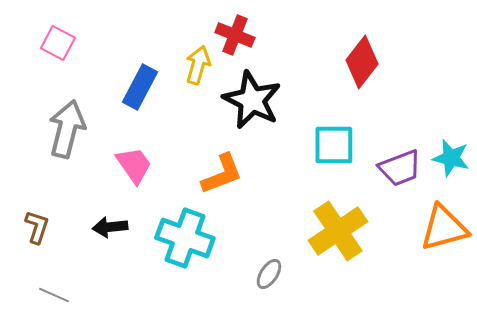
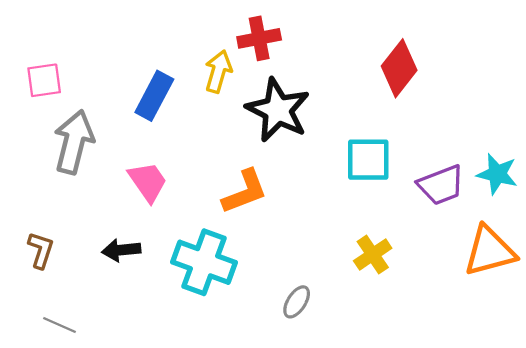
red cross: (235, 35) -> (259, 38), turned -33
pink square: (58, 43) -> (44, 80), moved, turned -36
yellow cross: (338, 231) -> (373, 254), size x0.6

